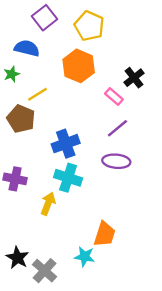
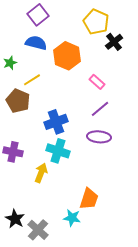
yellow pentagon: (89, 26) -> (96, 22), moved
blue semicircle: (27, 48) -> (36, 43), moved
black cross: (134, 78) -> (114, 42), moved

